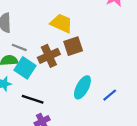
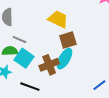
brown cross: (49, 56) -> (49, 65), moved
cyan ellipse: (82, 87) -> (64, 59), moved

